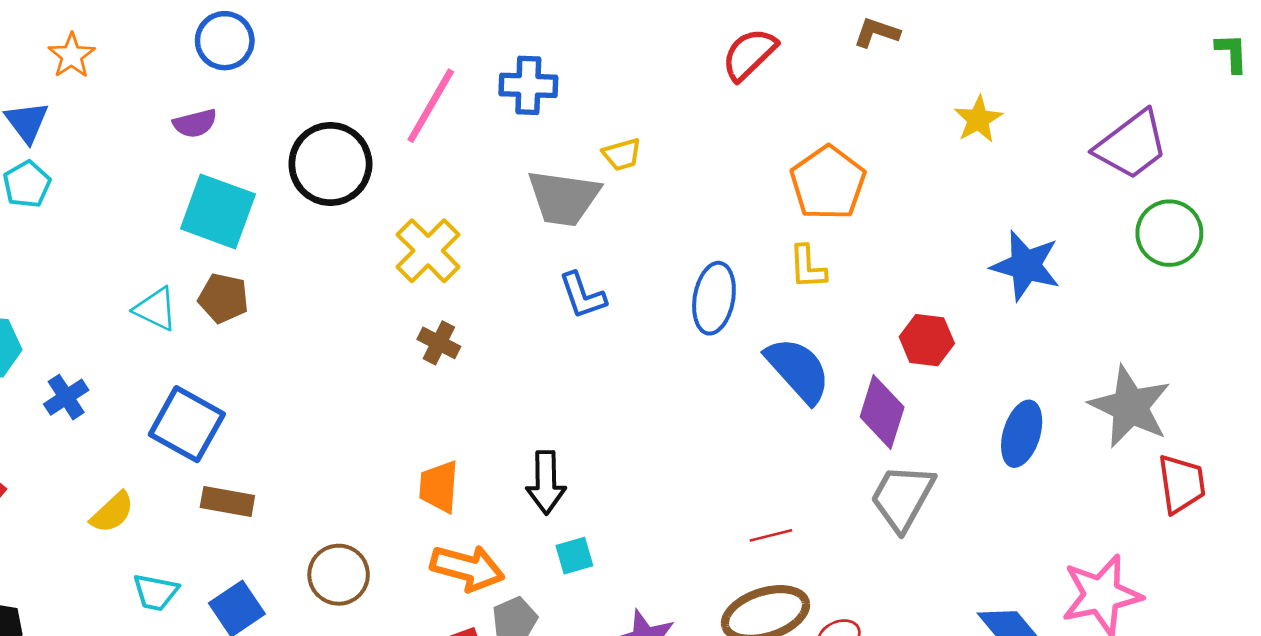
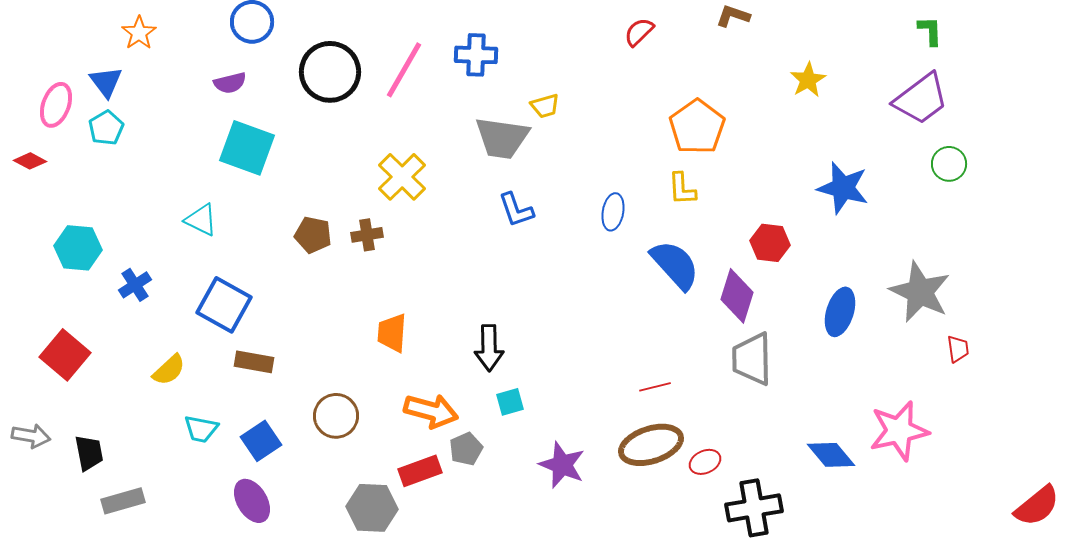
green L-shape: (1232, 53) -> (930, 31), moved
red semicircle: (749, 54) -> (639, 32), size x0.7
black circle: (330, 164) -> (330, 72), moved
green circle: (1169, 233) -> (949, 164), size x0.7
brown pentagon: (223, 298) -> (313, 235), moved
blue ellipse: (714, 298) -> (613, 212), size x0.7
brown cross: (439, 343) -> (367, 235), moved, turned -36
red trapezoid: (1182, 484) -> (958, 349), size x0.6
orange trapezoid: (439, 487) -> (392, 333), moved
gray trapezoid: (902, 497) -> (752, 359), turned -30

